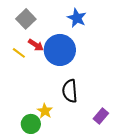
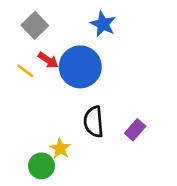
purple rectangle: (101, 116) -> (135, 130), moved

